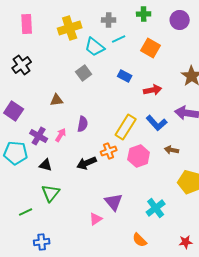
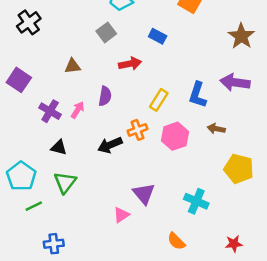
red arrow: (153, 90) -> (130, 64), moved
blue L-shape: (157, 123) -> (198, 95), turned 60
yellow rectangle: (126, 127) -> (159, 100), size x0.7
cyan pentagon: (16, 153) -> (21, 176), moved, turned 30
cyan cross: (156, 208) -> (196, 201), turned -30

